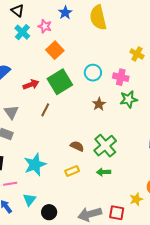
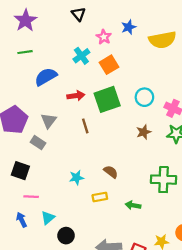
yellow semicircle: (98, 18) -> (162, 40), turned -100
cyan cross: (22, 32) -> (81, 56), moved
brown line: (45, 110) -> (85, 126), turned -56
green cross: (105, 146) -> (164, 180), moved, turned 30
cyan star: (35, 165) -> (76, 178), moved, size x0.6

